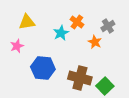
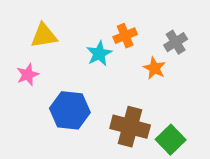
orange cross: (77, 22) -> (125, 36), turned 32

